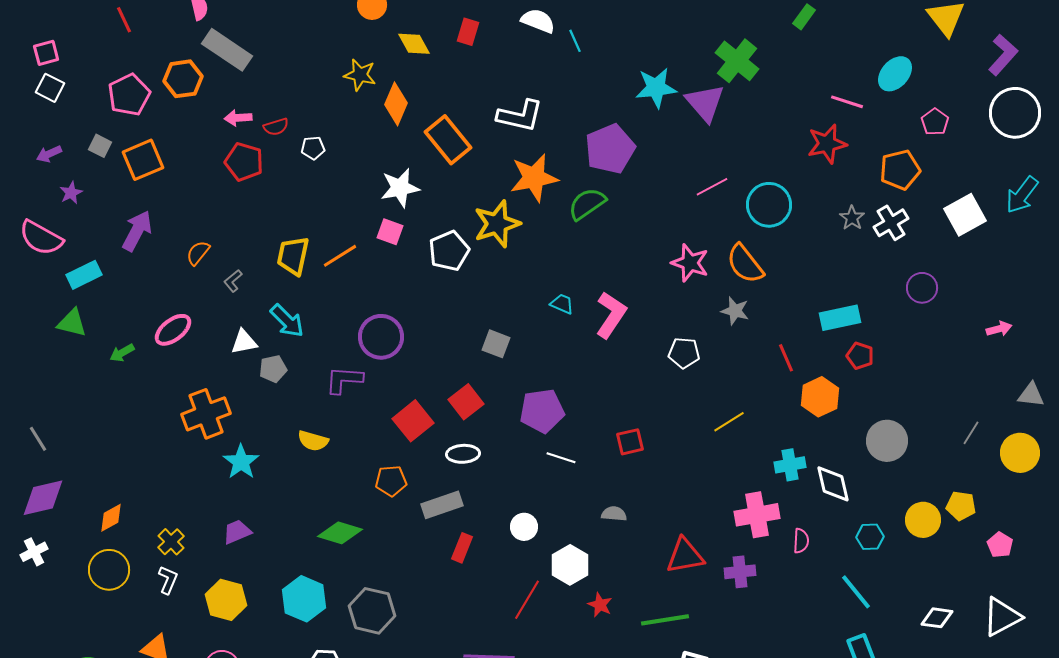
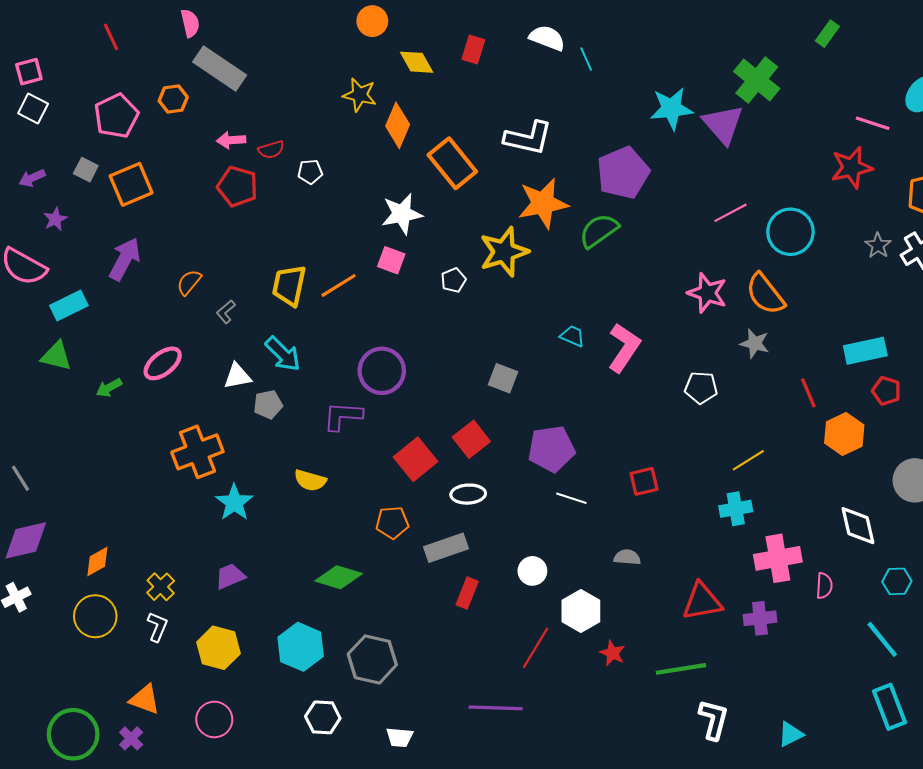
orange hexagon: (183, 79) -> (173, 99), size x0.7
white pentagon: (449, 251) -> (453, 280), size x0.6
cyan cross: (790, 465) -> (736, 509), moved

